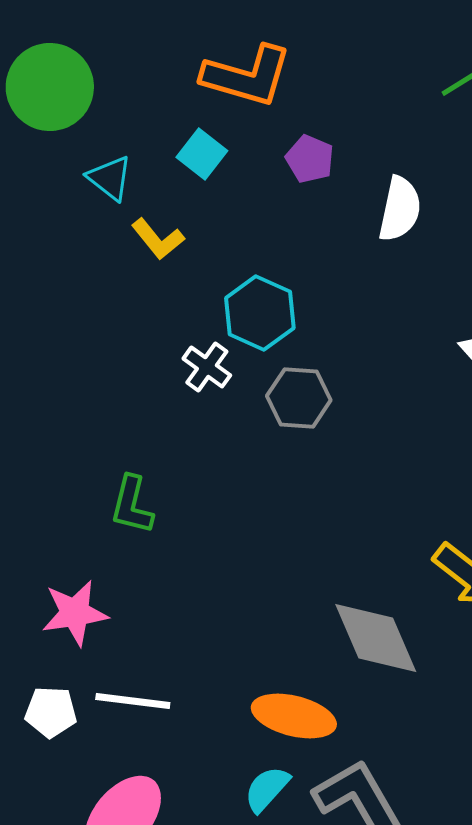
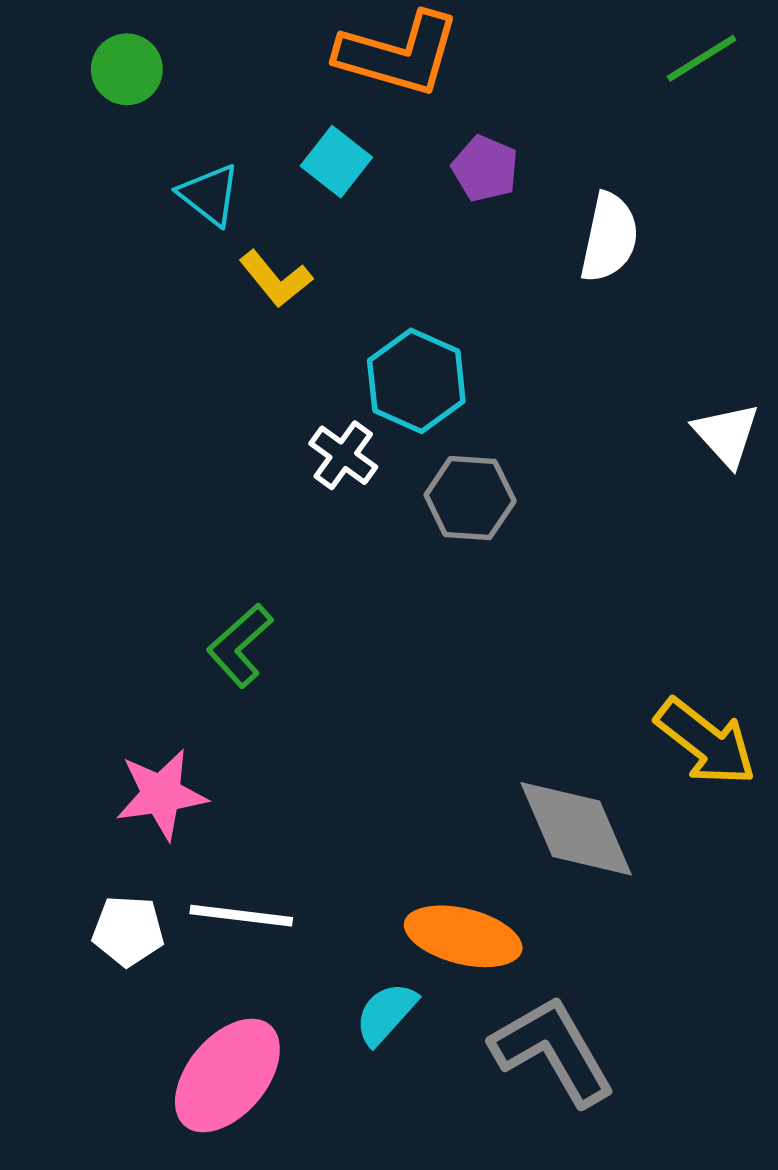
green circle: (50, 87) -> (127, 69), size x0.6
green L-shape: (132, 505) -> (240, 645), turned 34
cyan semicircle: (267, 789) -> (386, 1013), moved

